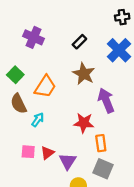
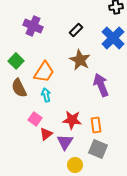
cyan arrow: (38, 120) -> (46, 95), moved, turned -48
red star: (84, 123) -> (72, 120), moved
pink square: (28, 152) -> (35, 119), moved, turned 32

